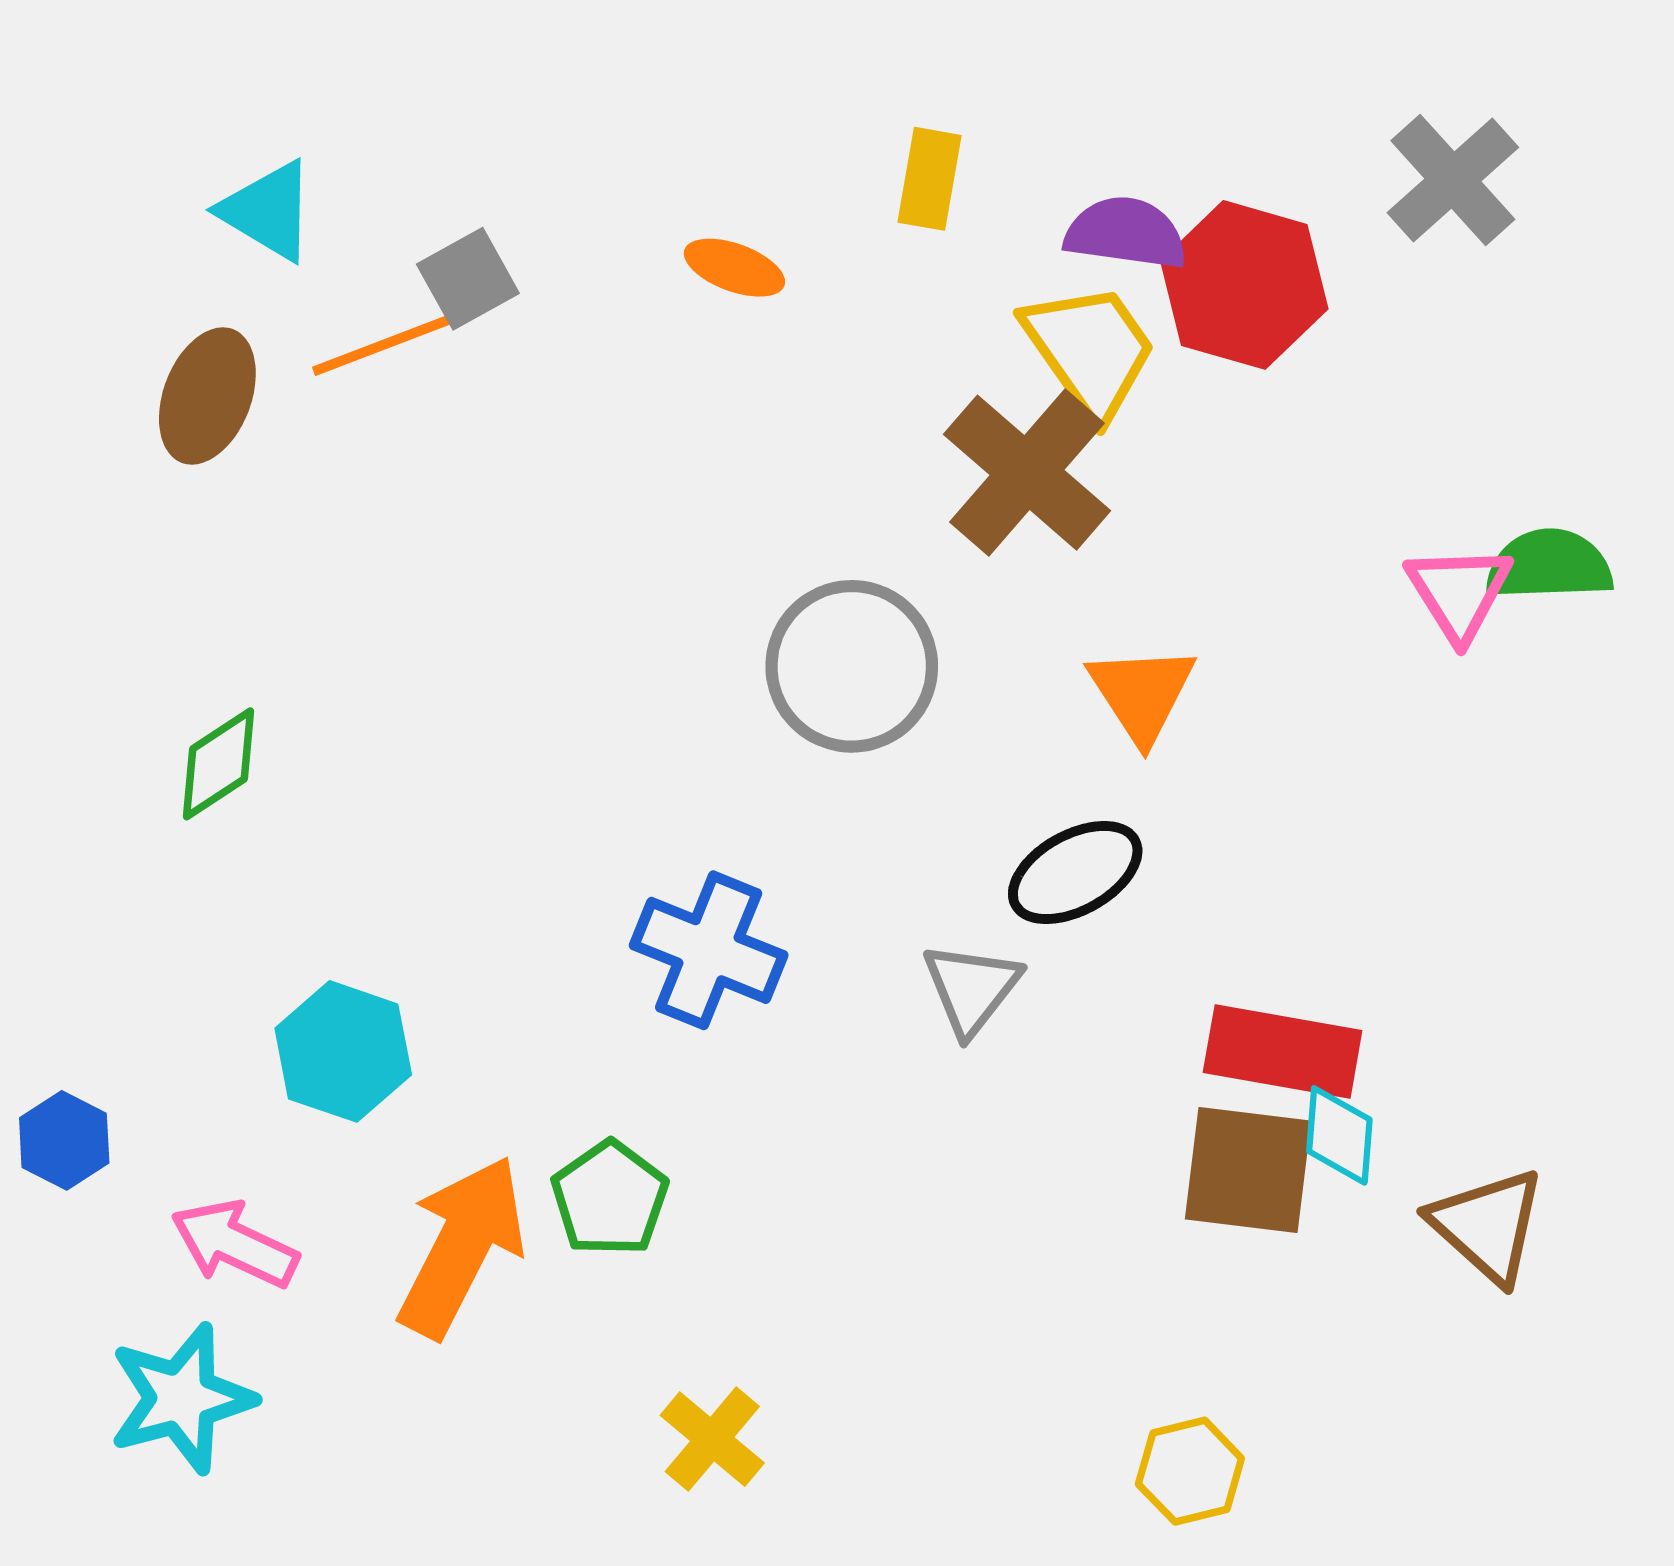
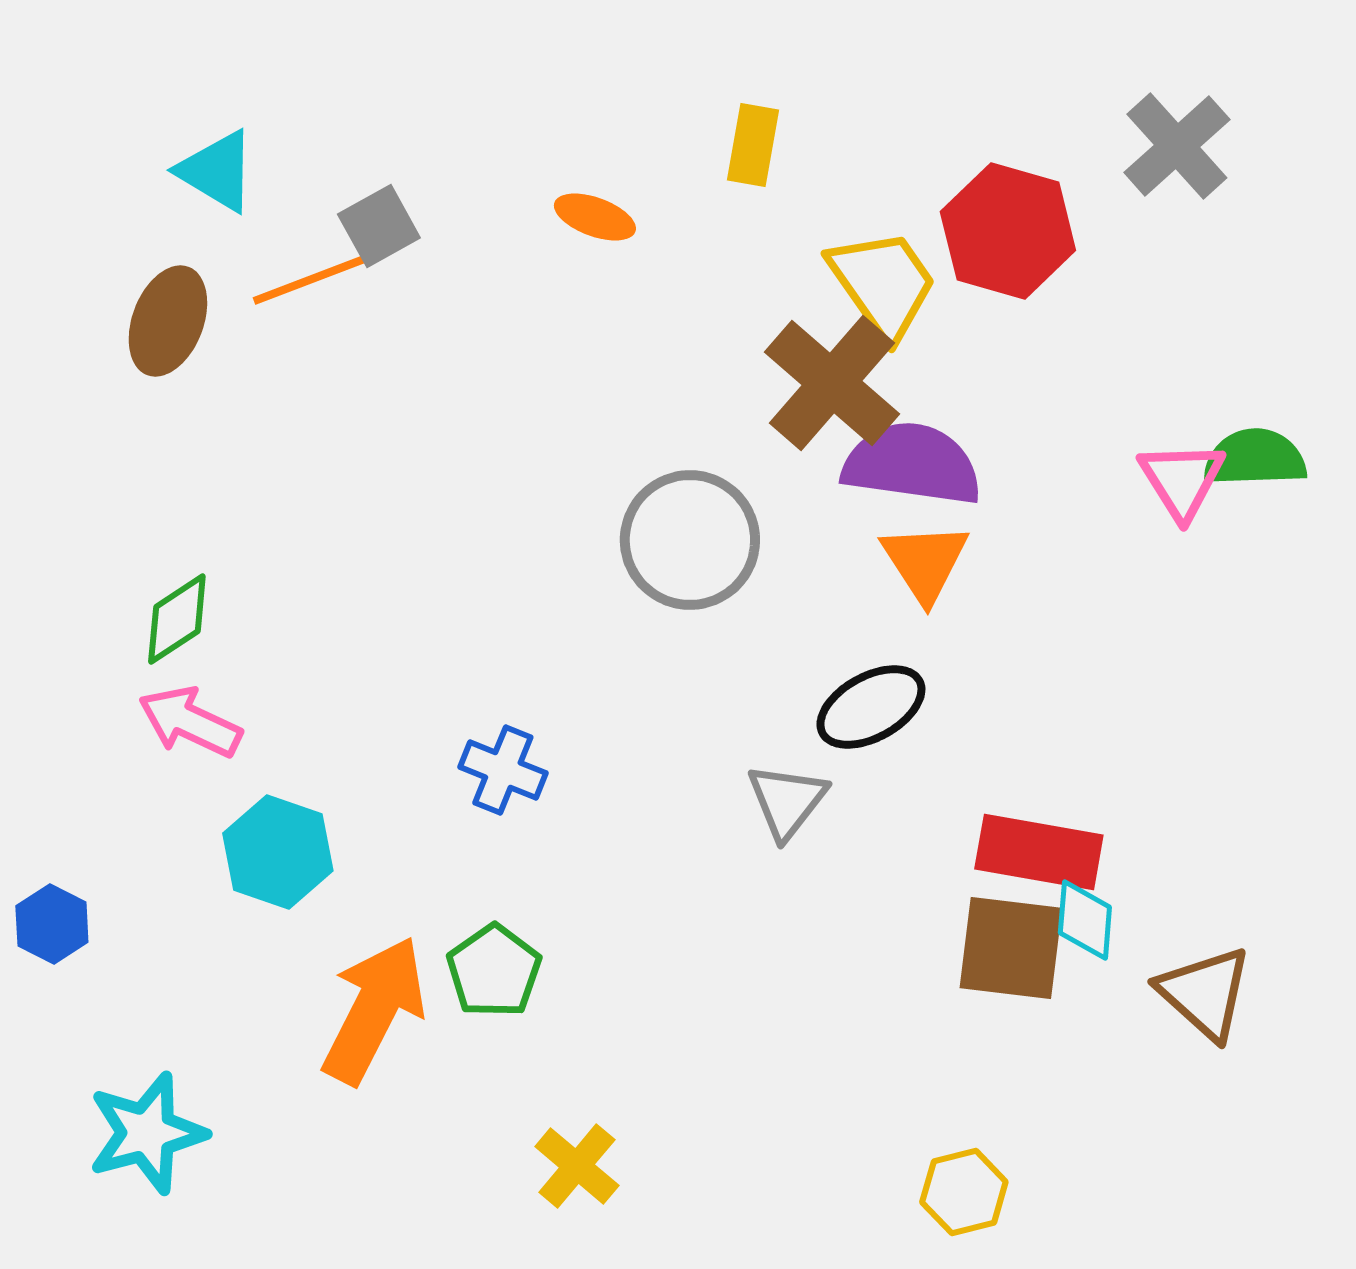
purple semicircle: (1126, 233) -> (912, 464), moved, size x1.4
blue cross: (709, 950) -> (503, 770), moved, size x0.7
pink arrow: (235, 1244) -> (190, 722), moved

